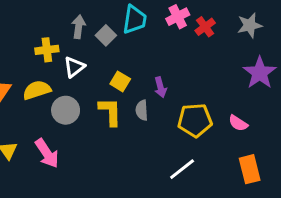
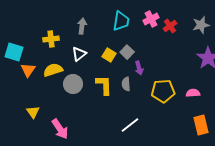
gray square: (106, 35) -> (127, 52), moved
yellow cross: (47, 50) -> (51, 39), moved
yellow square: (120, 81) -> (109, 55), moved
pink semicircle: (238, 123) -> (193, 93), turned 144
pink arrow: (47, 153) -> (60, 129), moved
white line: (182, 169) -> (130, 125), moved

